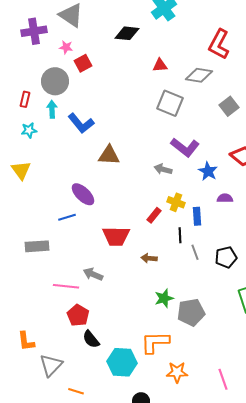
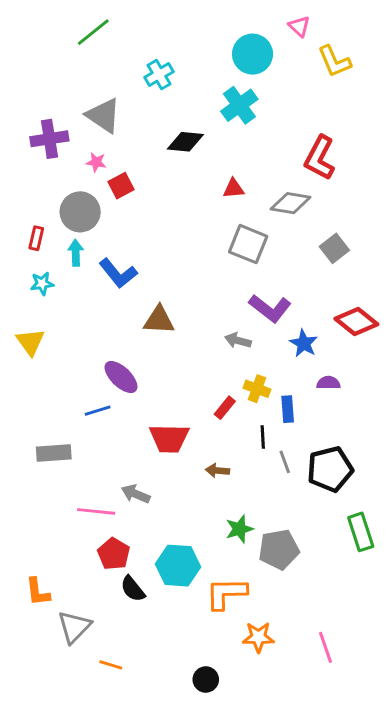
black pentagon: (226, 257) -> (330, 469), size x1.4
cyan hexagon: (122, 362) -> (178, 566), moved

